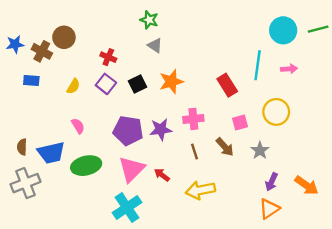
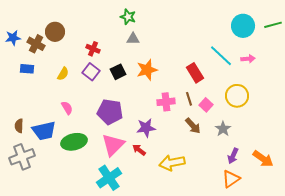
gray triangle: (155, 45) -> (133, 39), turned -32
cyan line: (258, 65) -> (221, 56), turned -55
pink square: (240, 122) -> (206, 105), turned -32
purple star: (161, 129) -> (146, 128), moved
brown line: (195, 152) -> (189, 99), moved

